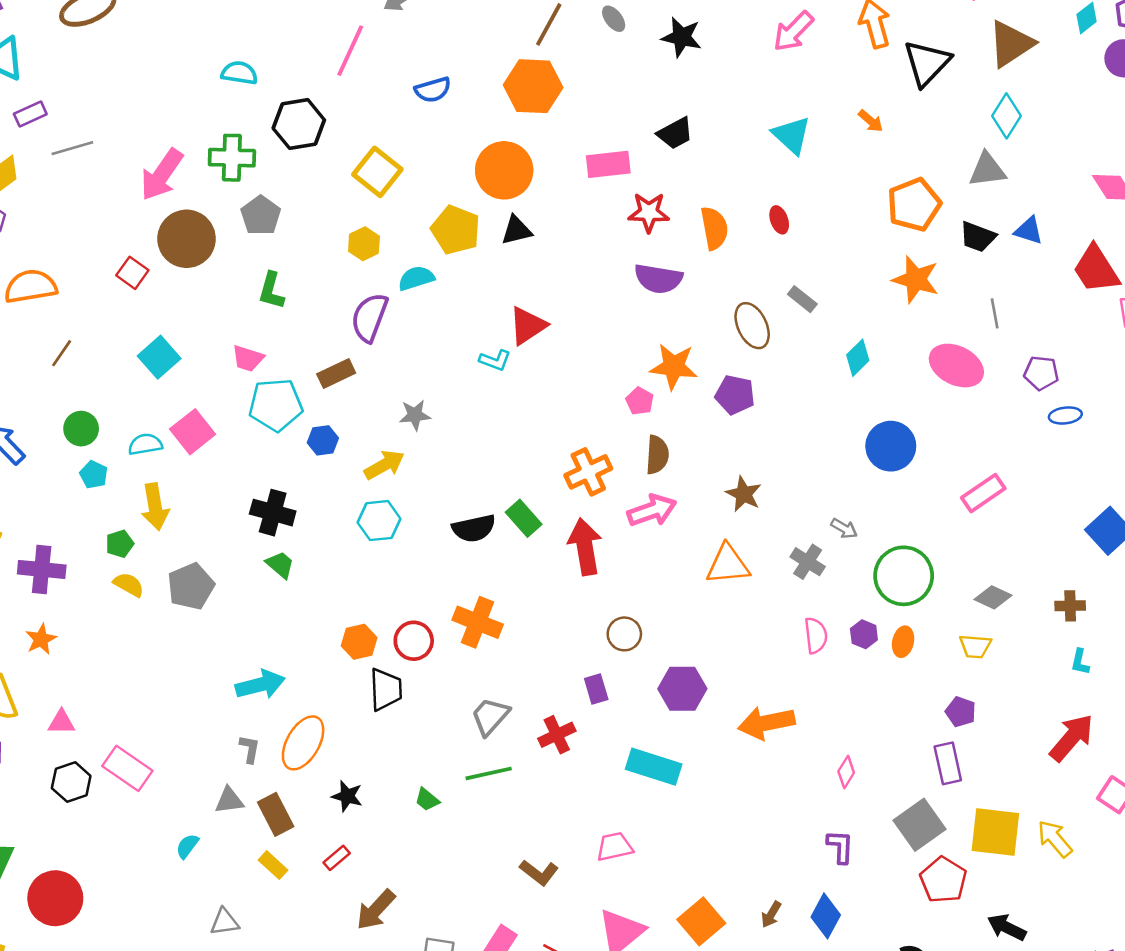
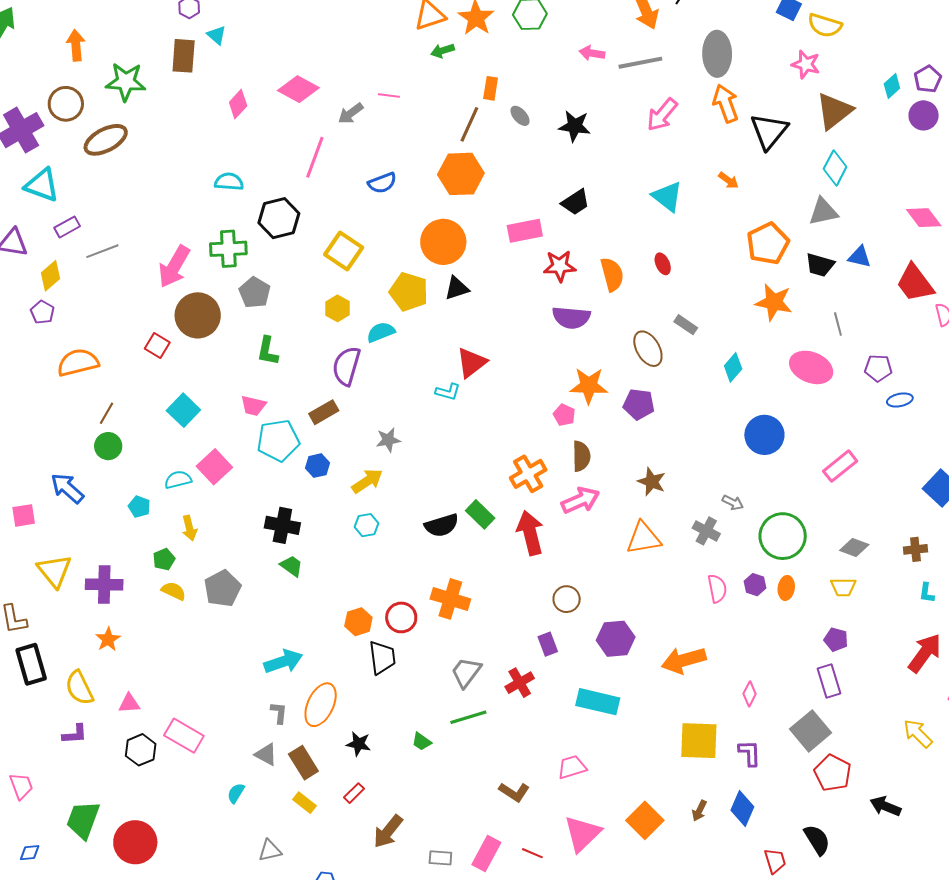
green circle: (81, 429) -> (108, 446), moved
yellow arrow: (155, 507) -> (189, 528), size x0.7
cyan hexagon: (379, 521) -> (367, 525), size x0.7
gray triangle: (229, 800) -> (266, 755), turned 40
yellow square: (995, 832) -> (699, 741), moved

